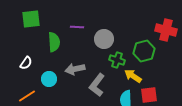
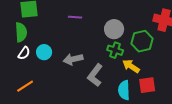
gray circle: (104, 39) -> (114, 29), moved
green semicircle: (54, 42) -> (21, 32), moved
cyan circle: (49, 79) -> (44, 52), moved

